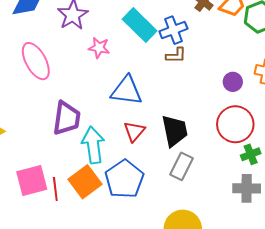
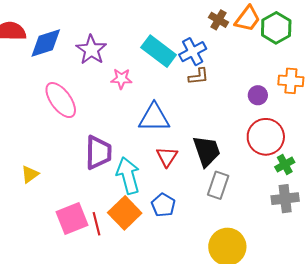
blue pentagon: (124, 179) -> (163, 205), size x0.6

